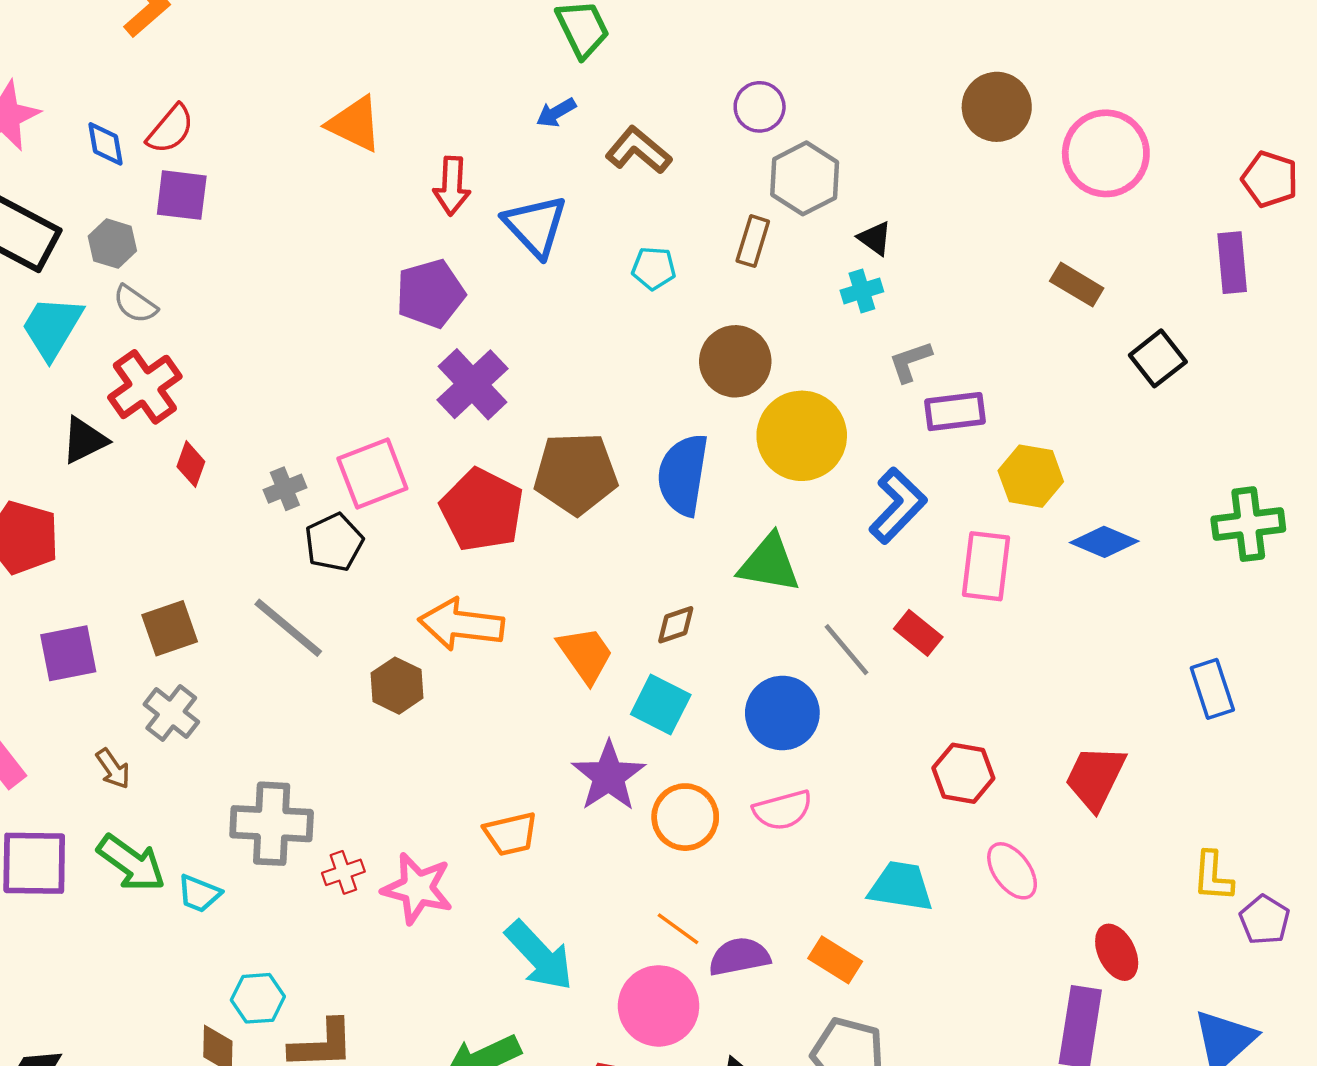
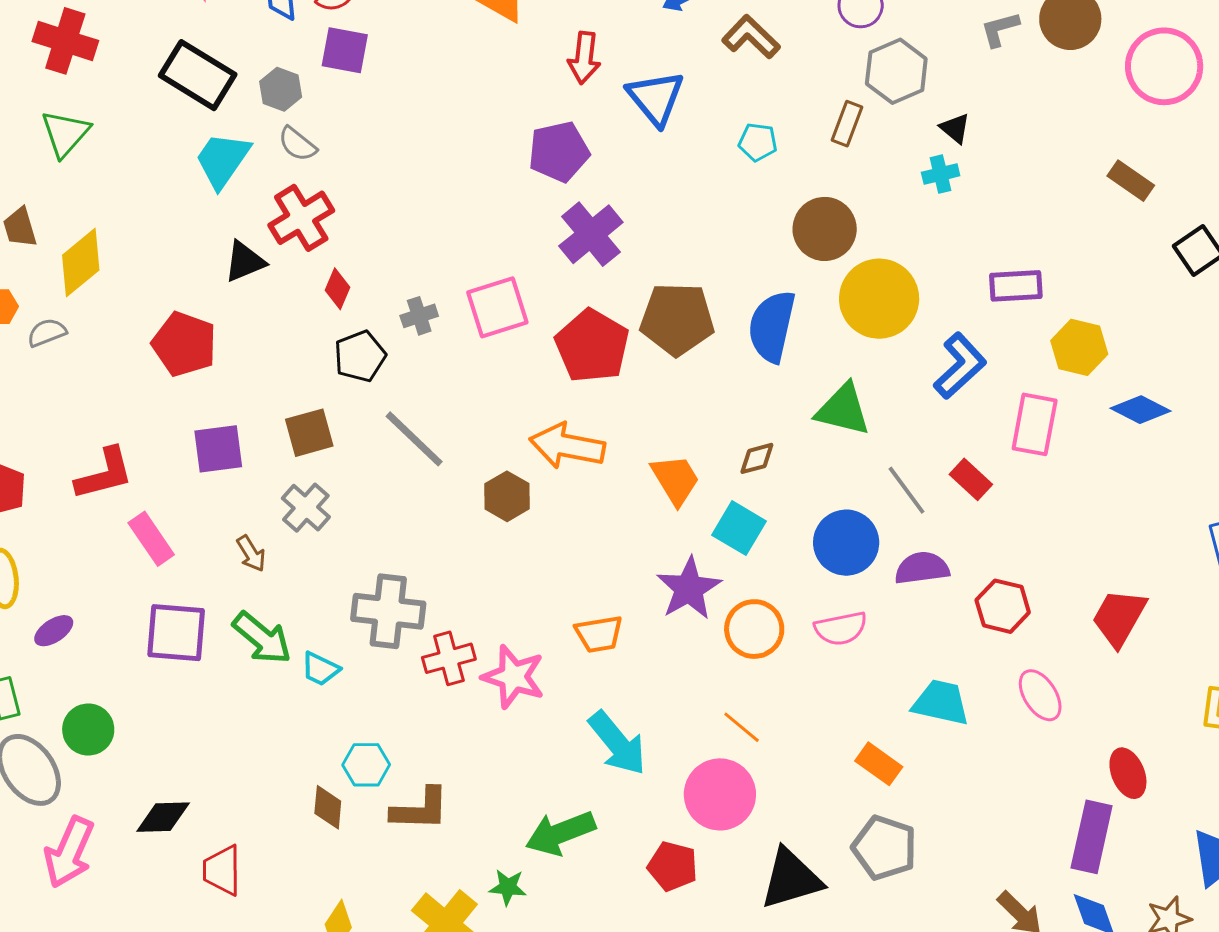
gray L-shape: (910, 361) -> (1000, 29), moved
black pentagon: (334, 542) -> (360, 356), moved
red cross: (343, 872) -> (449, 658), size x1.4
purple semicircle: (739, 957) -> (922, 568), moved

